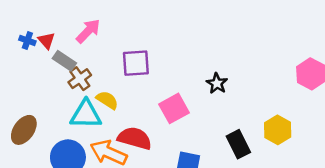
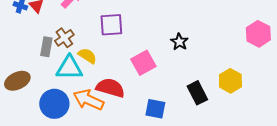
gray rectangle: (64, 61) -> (46, 47), moved, turned 66
brown ellipse: (24, 130) -> (17, 81), turned 30

